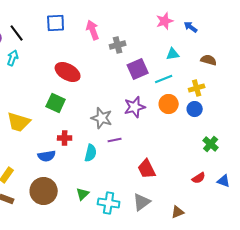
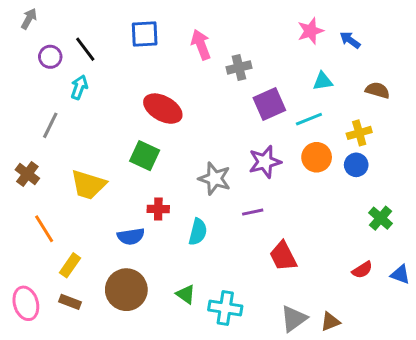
purple line: (115, 140) -> (253, 212), moved
green triangle: (83, 194) -> (186, 294), turned -40
gray triangle: (142, 202) -> (294, 319), moved

